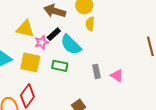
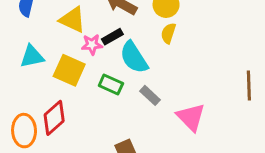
gray rectangle: (96, 71) -> (150, 95), moved, turned -48
pink triangle: (117, 76) -> (191, 117), size x1.5

